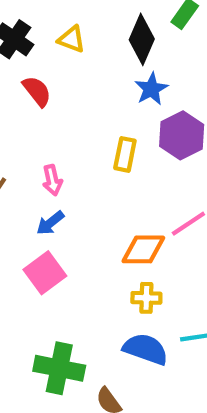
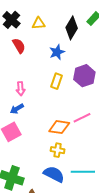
yellow triangle: (72, 39) -> (39, 23), turned -32
blue star: (151, 89) -> (57, 52), moved

